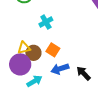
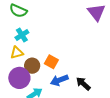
cyan cross: (46, 22) -> (22, 35), moved
yellow triangle: (24, 48) -> (17, 53), moved

